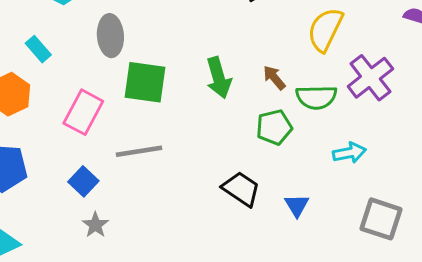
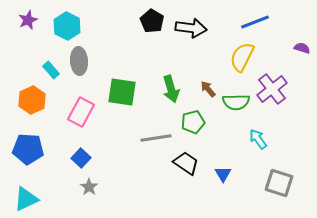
gray ellipse: (110, 36) -> (79, 61), moved
green pentagon: (274, 127) -> (193, 122), moved
gray line: (139, 151) -> (156, 138), moved
cyan arrow: (349, 153) -> (258, 139), turned -115

